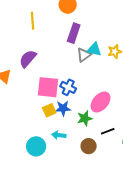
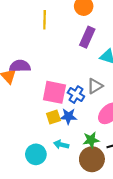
gray triangle: (84, 55) -> (95, 86), moved
purple semicircle: (28, 59) -> (20, 66), moved, turned 42
green star: (85, 118) -> (91, 140), moved
brown circle: (89, 146) -> (92, 159), size x1.5

